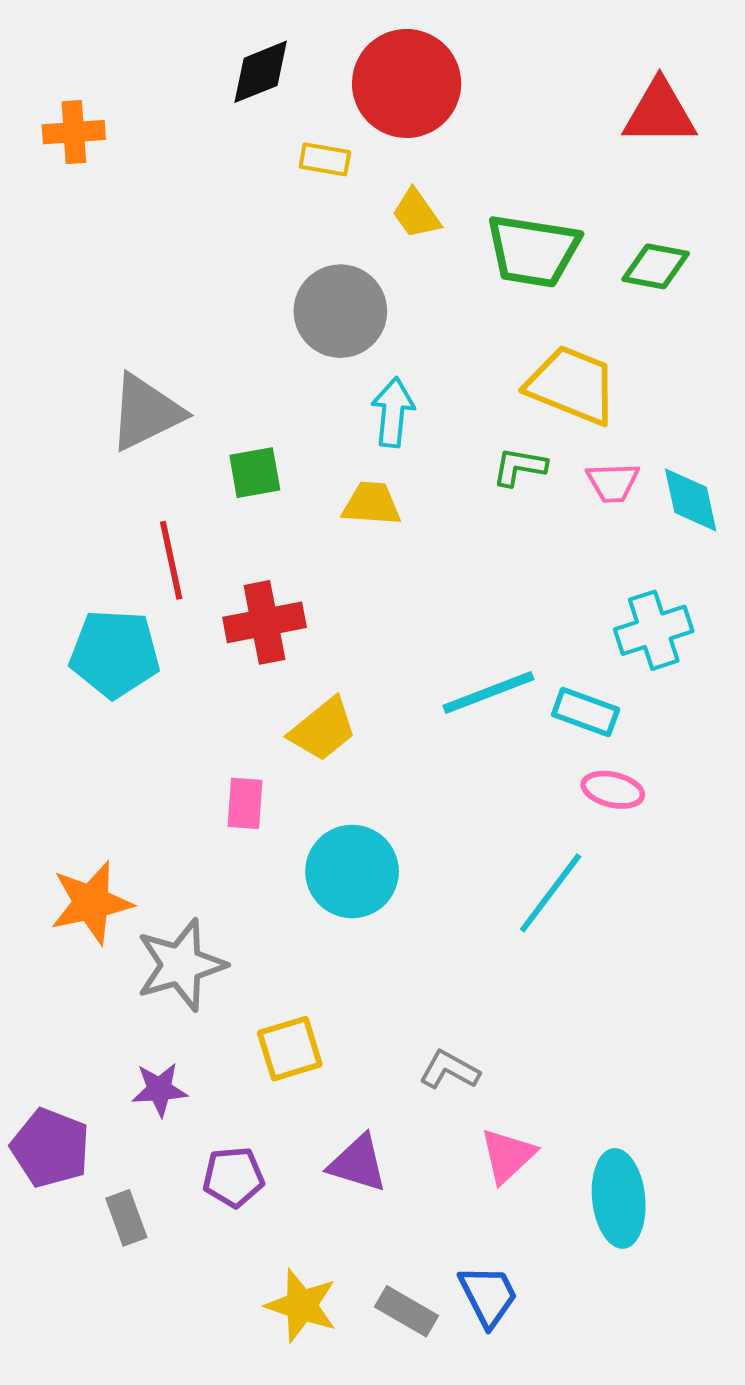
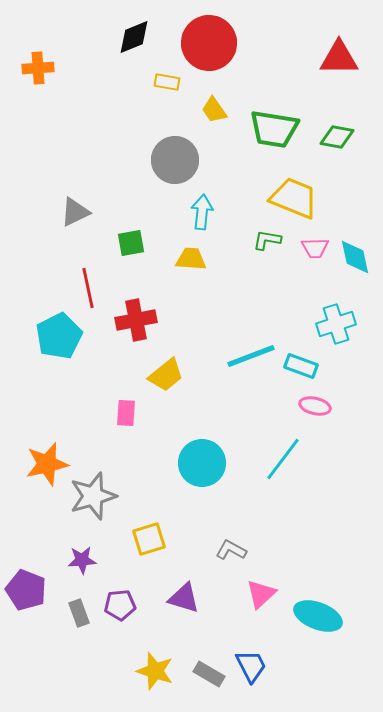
gray triangle: (146, 412) -> (75, 212), size x0.7
cyan pentagon: (115, 654) -> (59, 336), turned -30
cyan circle: (352, 872) -> (202, 463), moved
cyan ellipse: (619, 1198) -> (318, 616), turned -63
gray rectangle: (126, 1218) -> (79, 613), moved

